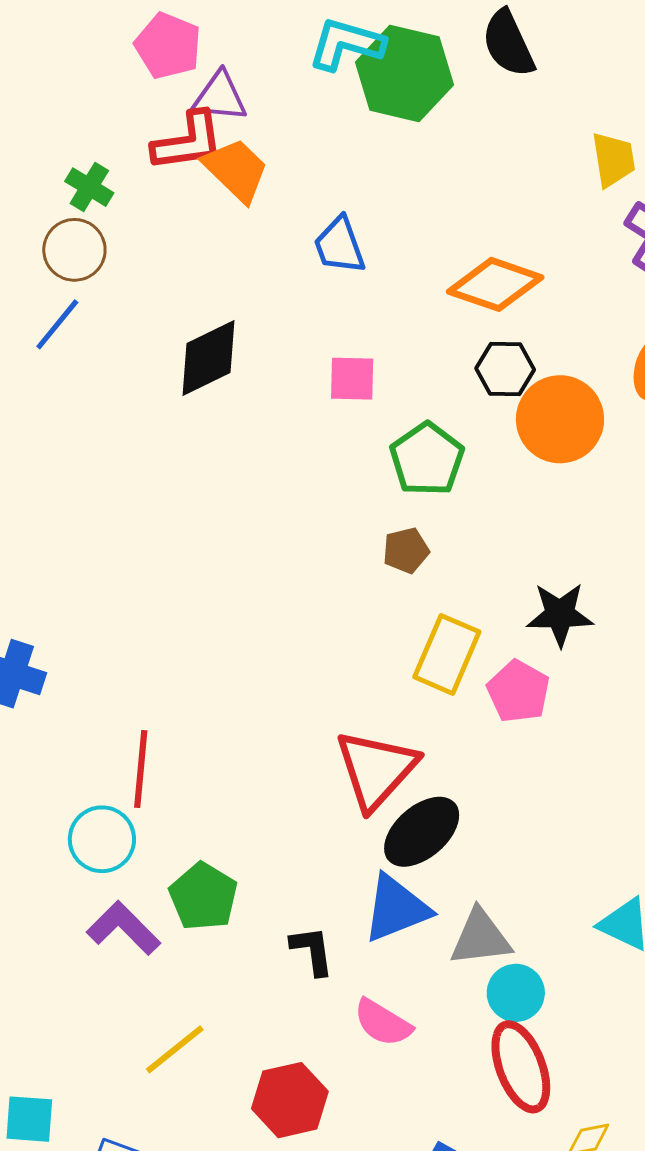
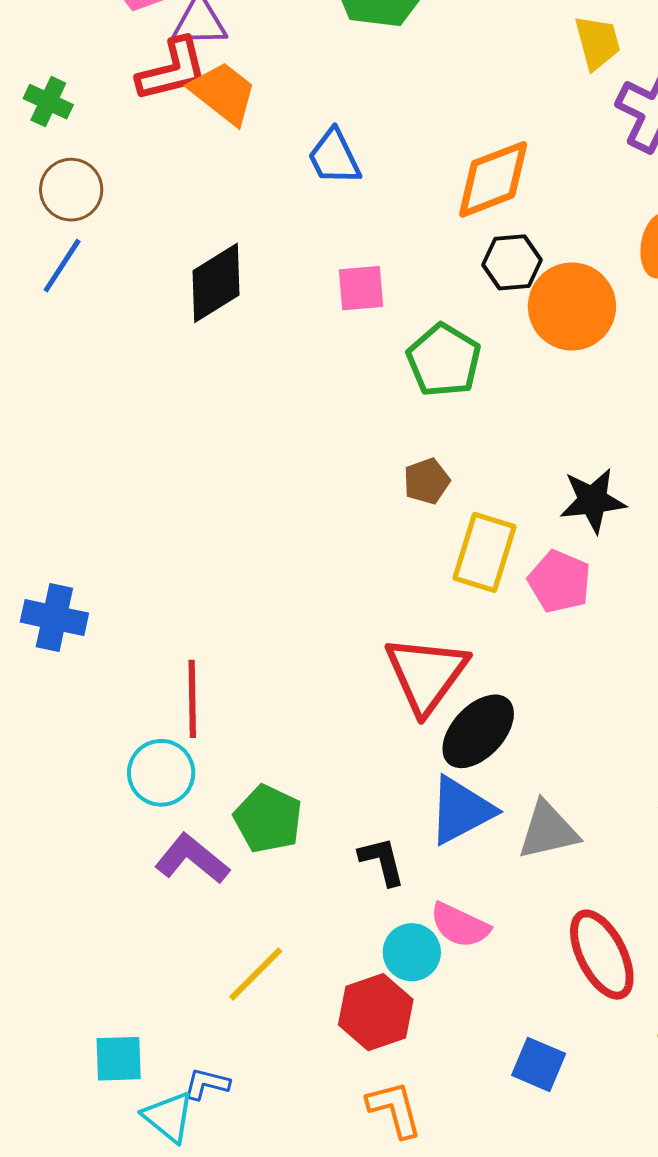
green cross: (89, 187) -> (48, 102), moved
orange diamond: (495, 284) -> (493, 179), turned -34
brown pentagon: (406, 550) -> (427, 481), moved
cyan circle: (516, 993) -> (412, 952), moved

